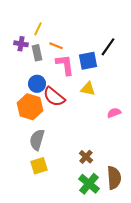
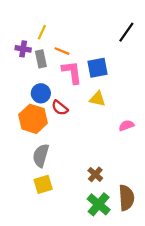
black line: (108, 47) -> (126, 32), moved
red semicircle: (54, 97) -> (60, 108), size x0.7

